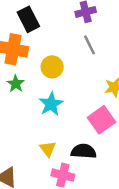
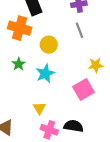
green star: (16, 84) -> (19, 64), moved
black semicircle: (84, 151) -> (74, 126), moved

